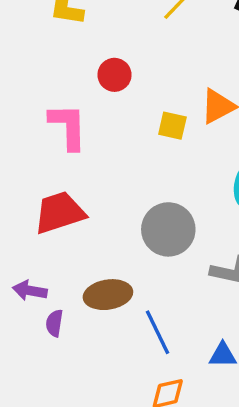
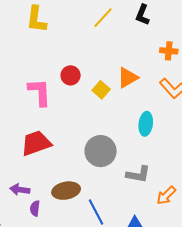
red circle: (114, 75) -> (71, 75), moved
yellow square: (172, 126) -> (101, 90), turned 30

